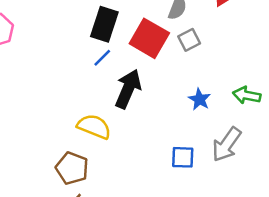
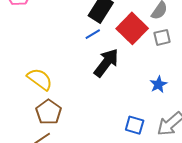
yellow semicircle: (94, 127) -> (40, 79), moved

